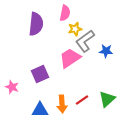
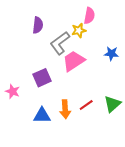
pink semicircle: (65, 13) -> (89, 16), moved
purple semicircle: (36, 24) -> (38, 25), size x0.7
gray L-shape: (85, 41) -> (60, 43), moved

